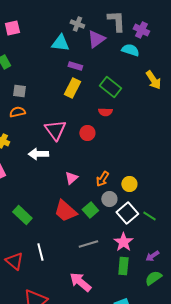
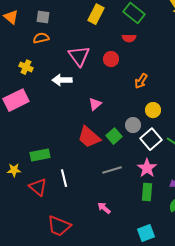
orange arrow: (102, 179) -> (141, 81), moved
green rectangle: (22, 215) -> (40, 155), moved, turned -54
pink arrow: (80, 282) -> (104, 208), size x0.6

